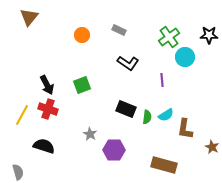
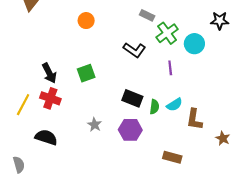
gray rectangle: (119, 30) -> (147, 15), moved
green cross: (169, 37) -> (167, 33), moved
purple hexagon: (114, 150) -> (130, 130), moved
brown rectangle: (164, 165) -> (172, 157), size x0.7

